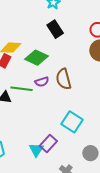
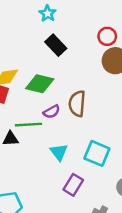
brown semicircle: (64, 79) -> (77, 104), turned 30
cyan triangle: (36, 150) -> (59, 152), moved

